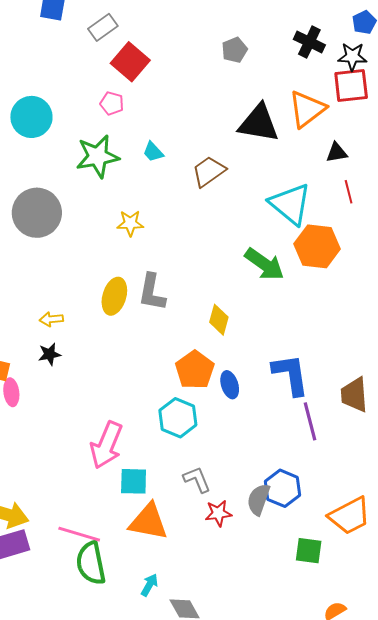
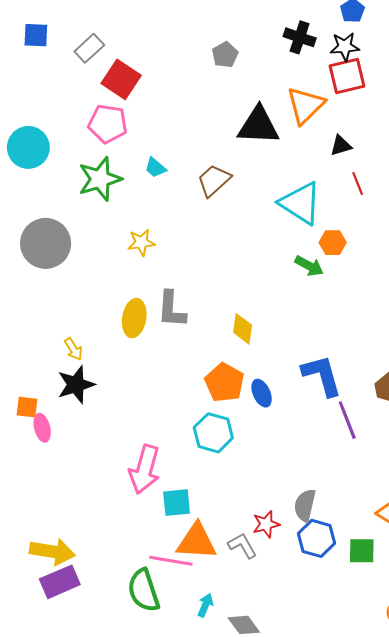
pink pentagon: (112, 103) -> (108, 124), size x1.6
orange hexagon: (317, 246) -> (333, 243), size x0.6
green arrow: (264, 264) -> (309, 266), moved, size x0.7
yellow arrow: (51, 319) -> (73, 349), turned -110
black star: (50, 354) -> (76, 385), size x1.6
gray L-shape: (197, 479) -> (242, 546), moved
blue hexagon: (283, 488) -> (317, 538), moved
pink line: (79, 534) -> (171, 561), moved

